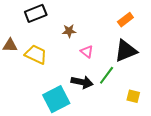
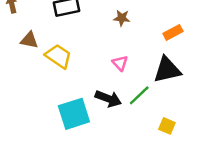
brown star: (69, 31) -> (122, 18), moved

